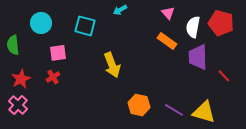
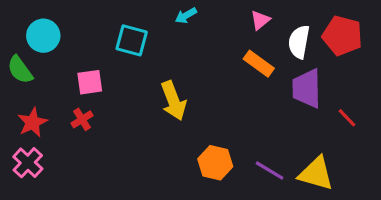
pink triangle: (168, 13) -> (260, 20), turned 32
cyan circle: (41, 23) -> (43, 36), moved
green semicircle: (13, 45) -> (20, 70), turned -30

